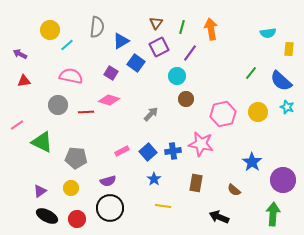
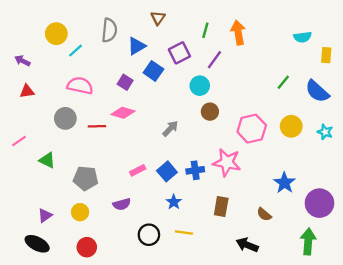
brown triangle: (156, 23) -> (158, 18), moved
cyan star: (287, 107) -> (325, 132), moved
green triangle: (42, 142) -> (47, 160), size x0.7
black circle: (110, 208) -> (149, 235), moved, size x0.7
black ellipse: (47, 216) -> (37, 244), moved

